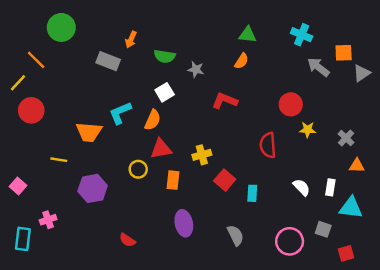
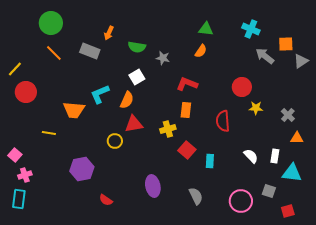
orange line: (36, 60) -> (54, 53), moved
orange rectangle: (173, 180) -> (186, 110), moved
purple hexagon: (93, 188) -> (82, 169), moved
pink cross: (48, 220) -> (25, 175), moved

